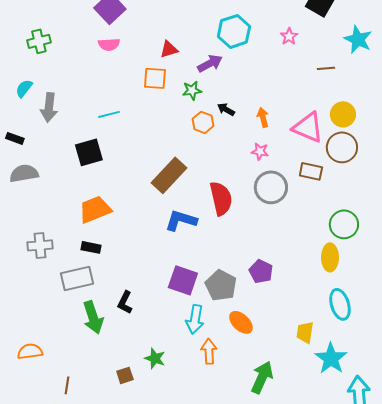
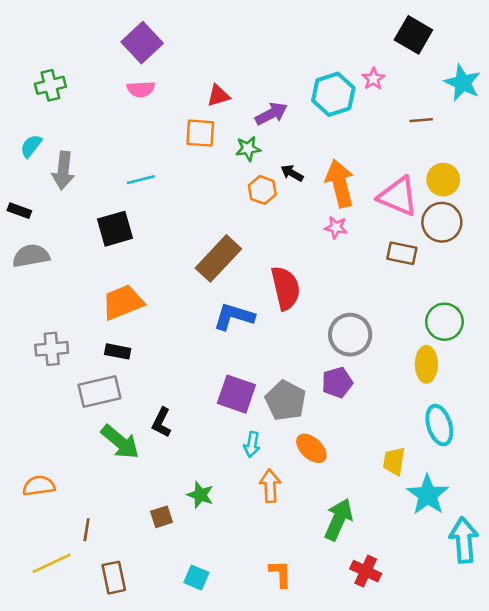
cyan hexagon: (234, 31) -> (333, 94), moved
orange arrow: (263, 117) -> (340, 183), size x1.8
gray circle: (271, 187) -> (350, 335), moved
purple pentagon: (261, 271) -> (337, 382), turned 30
green arrow: (93, 317) -> (120, 442), turned -32
cyan arrow: (195, 319) -> (252, 444), size x0.7

